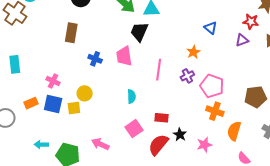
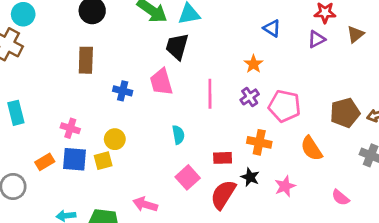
orange cross: (215, 111) -> (259, 142), moved
orange semicircle: (234, 131) -> (311, 148), moved, turned -42

